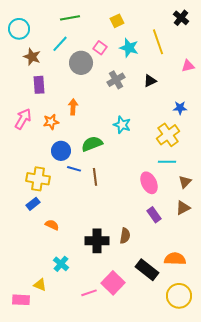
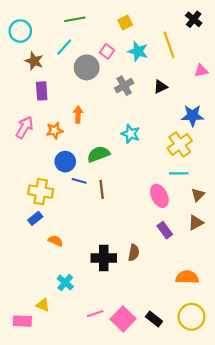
blue star: (180, 108) -> (193, 116), size x1.5
black rectangle: (147, 270) -> (154, 319), moved, size x0.7
pink square: (113, 283) -> (123, 319), moved

